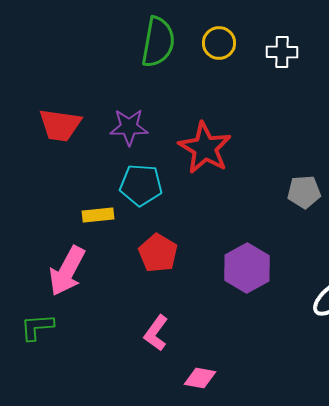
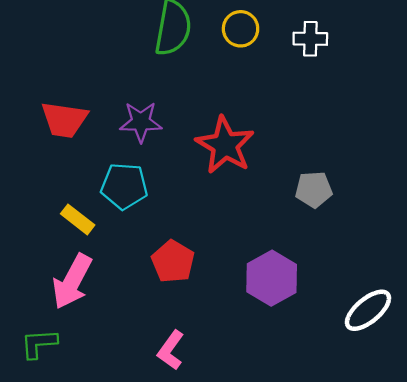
cyan pentagon: (141, 185) -> (124, 186), moved
gray pentagon: (304, 192) -> (314, 189), moved
yellow rectangle: (98, 215) -> (78, 219), moved, turned 44

